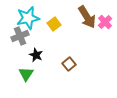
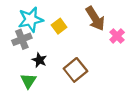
pink cross: (105, 22) -> (117, 36), moved
brown square: (69, 64) -> (75, 70), size x1.5

